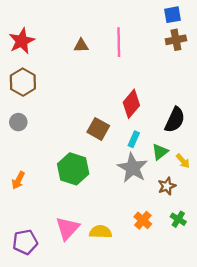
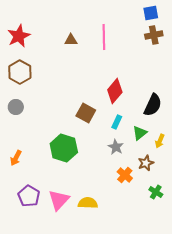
yellow arrow: (183, 161) -> (160, 141), turned 64
gray star: (133, 168) -> (116, 147), size x0.6
orange cross: (143, 220) -> (125, 175), moved
purple pentagon: (25, 242) -> (29, 196), moved, turned -30

